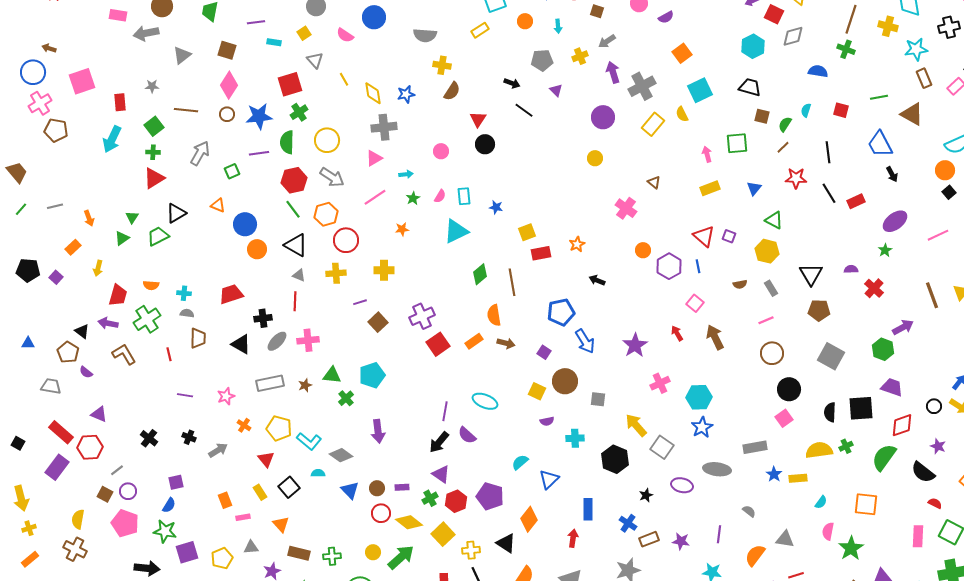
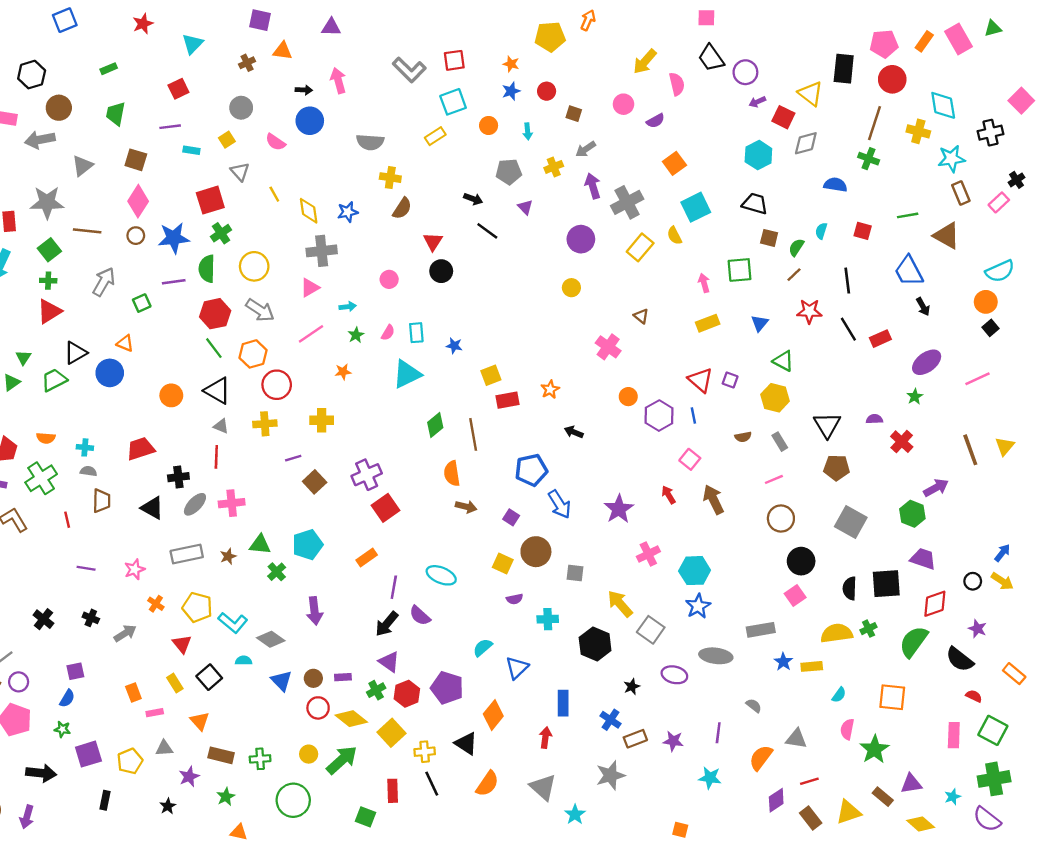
gray star: (152, 86) -> (47, 202), size x2.0
blue circle: (245, 224) -> (110, 373), moved
orange rectangle: (474, 341) -> (367, 558), moved
green star: (165, 531) -> (62, 729), size x0.6

